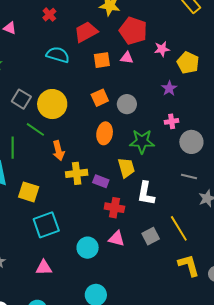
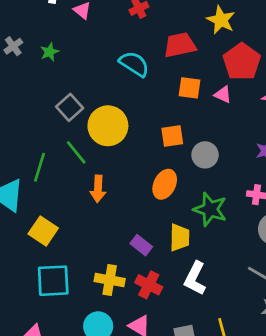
yellow cross: (77, 173) -> (110, 280), moved

